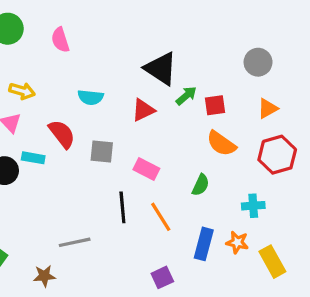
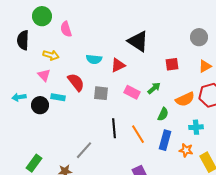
pink semicircle: (60, 40) -> (66, 29), moved
green arrow: (186, 96) -> (154, 88), moved
red triangle: (143, 110) -> (118, 65), moved
orange semicircle: (221, 144) -> (185, 99), moved, turned -60
pink rectangle: (146, 169) -> (132, 92), moved
gray line: (75, 242) -> (84, 150), turned -36
blue rectangle: (204, 244) -> (165, 140), moved

